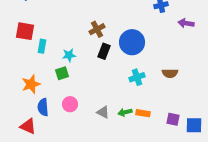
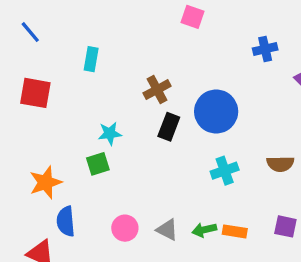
cyan rectangle: (42, 46) -> (91, 59), moved
pink circle: (70, 104) -> (125, 228), moved
purple square: (173, 119) -> (285, 226), moved

